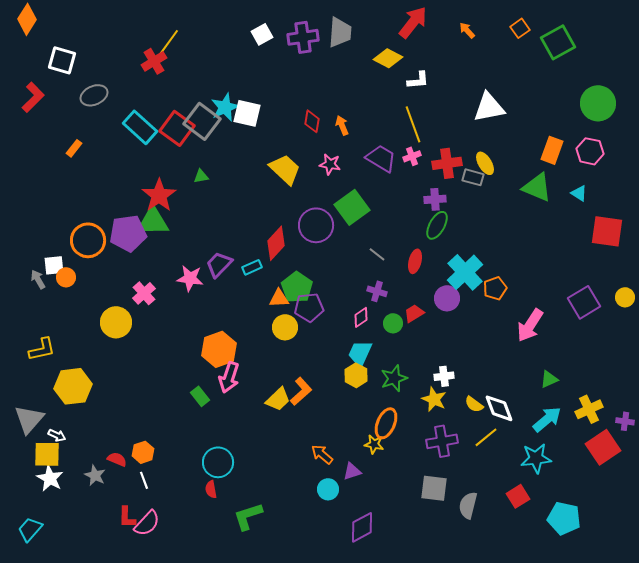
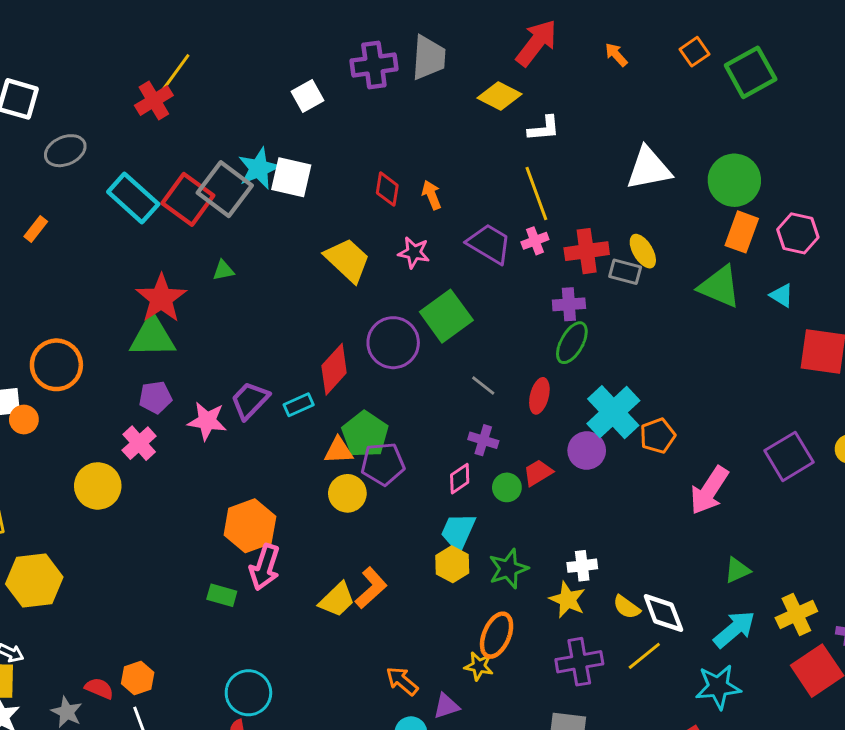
white square: (262, 34) -> (307, 96), moved
green circle: (598, 103) -> (734, 180), moved
purple pentagon: (128, 233) -> (155, 397), moved, size x0.6
green rectangle: (200, 396) -> (222, 595), turned -36

